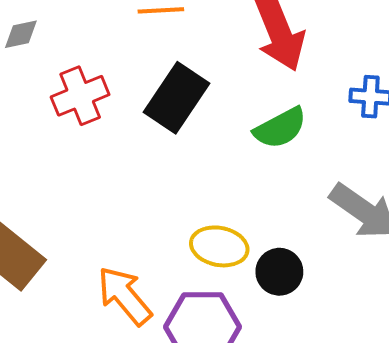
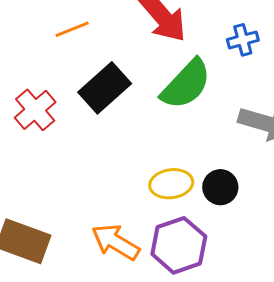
black rectangle: (177, 98) -> (105, 88), turned 33
green semicircle: (280, 128) -> (186, 84), size x1.4

